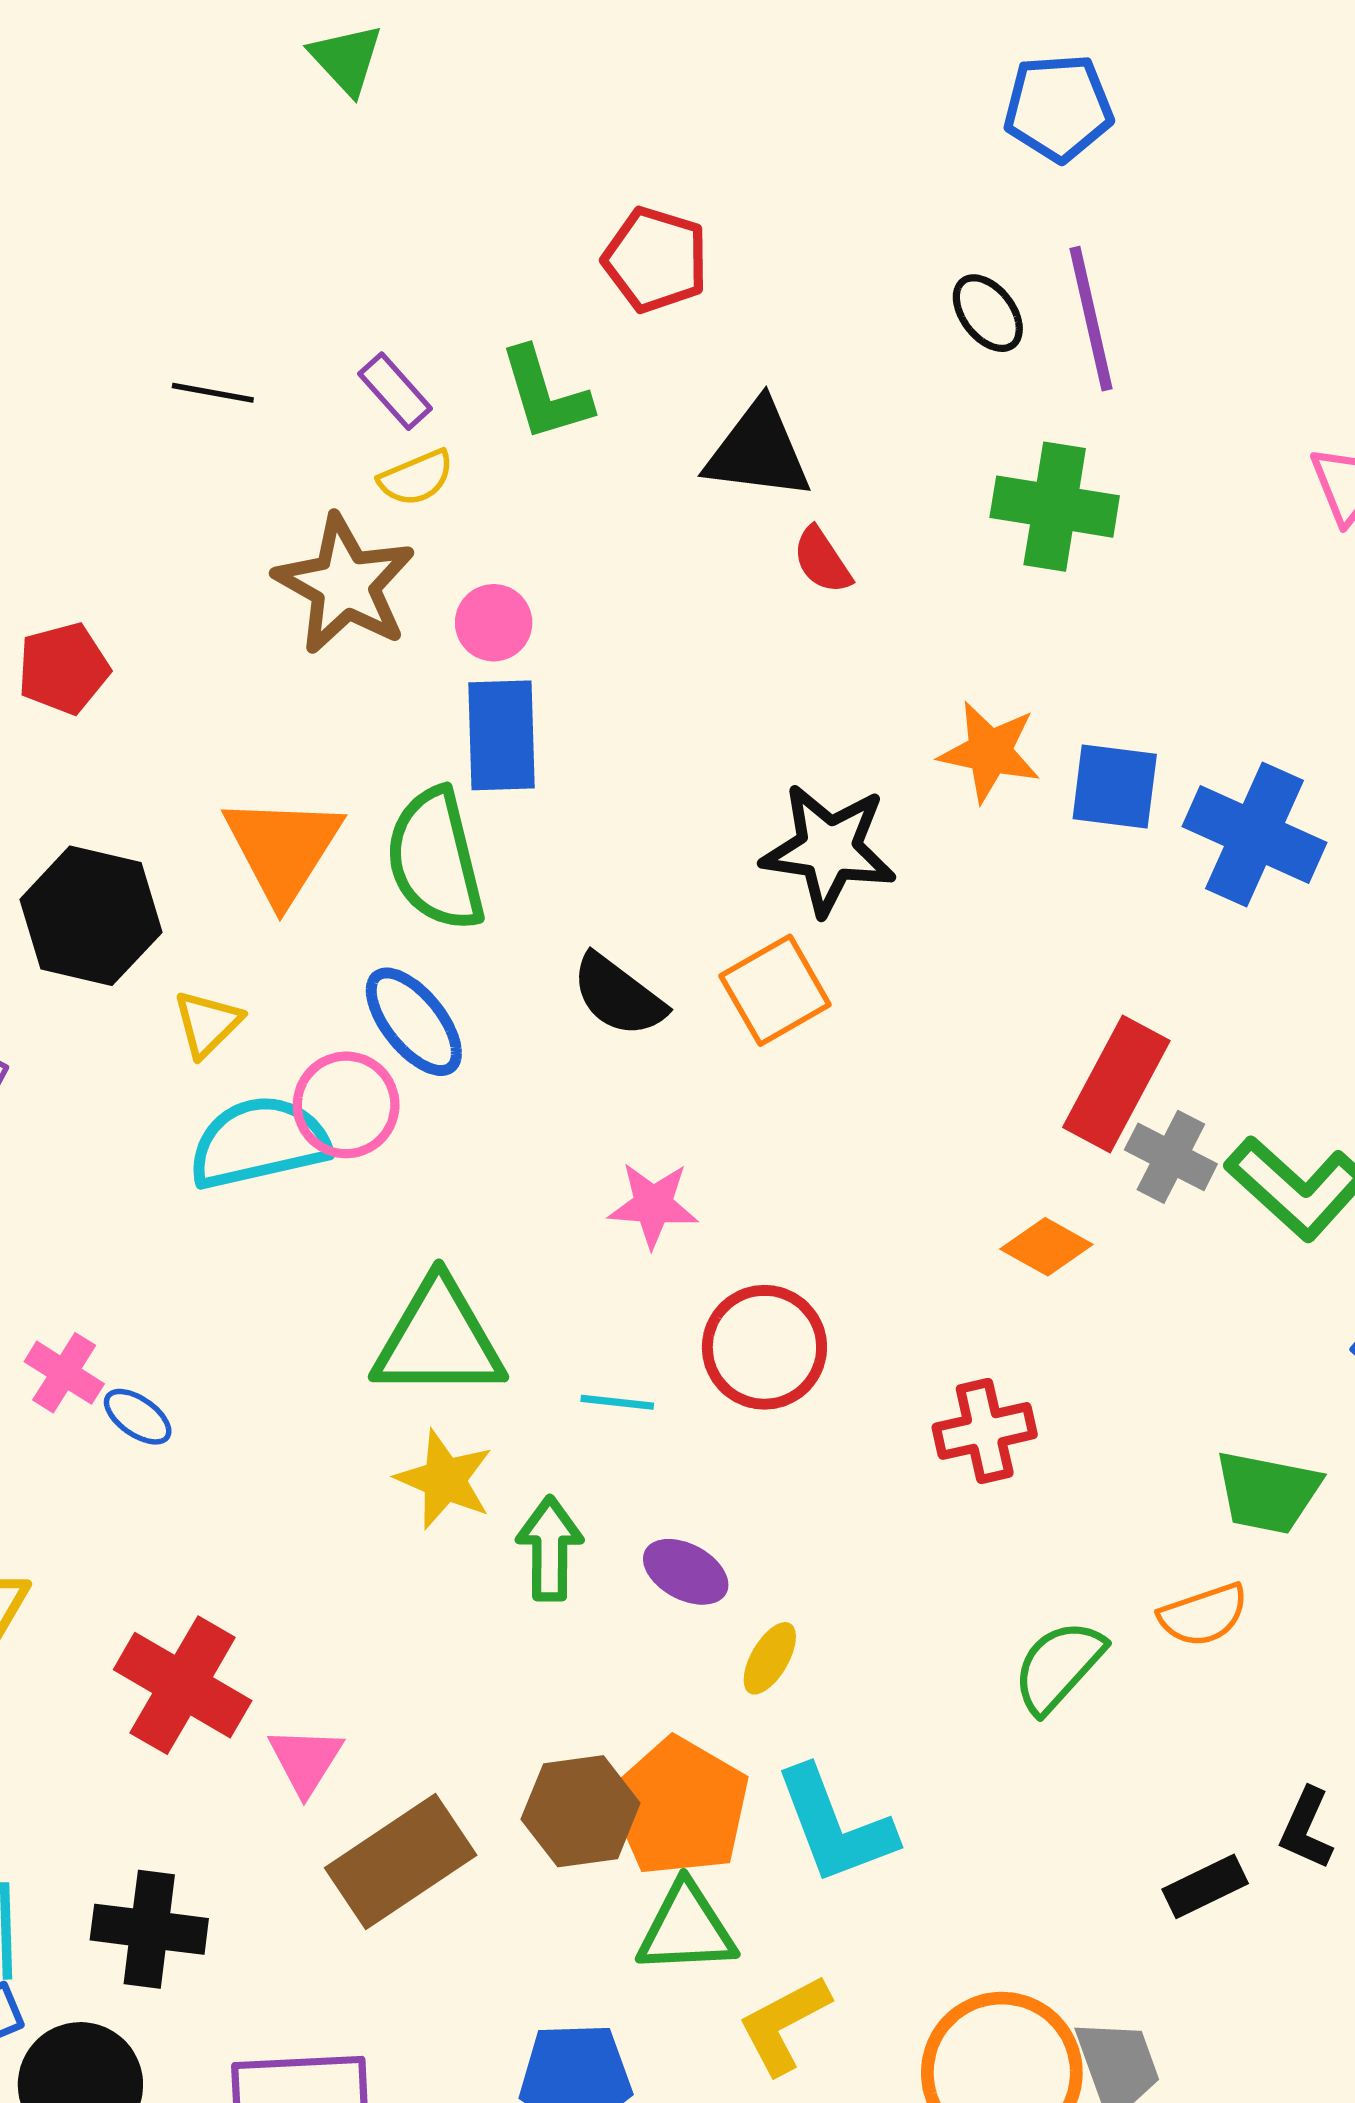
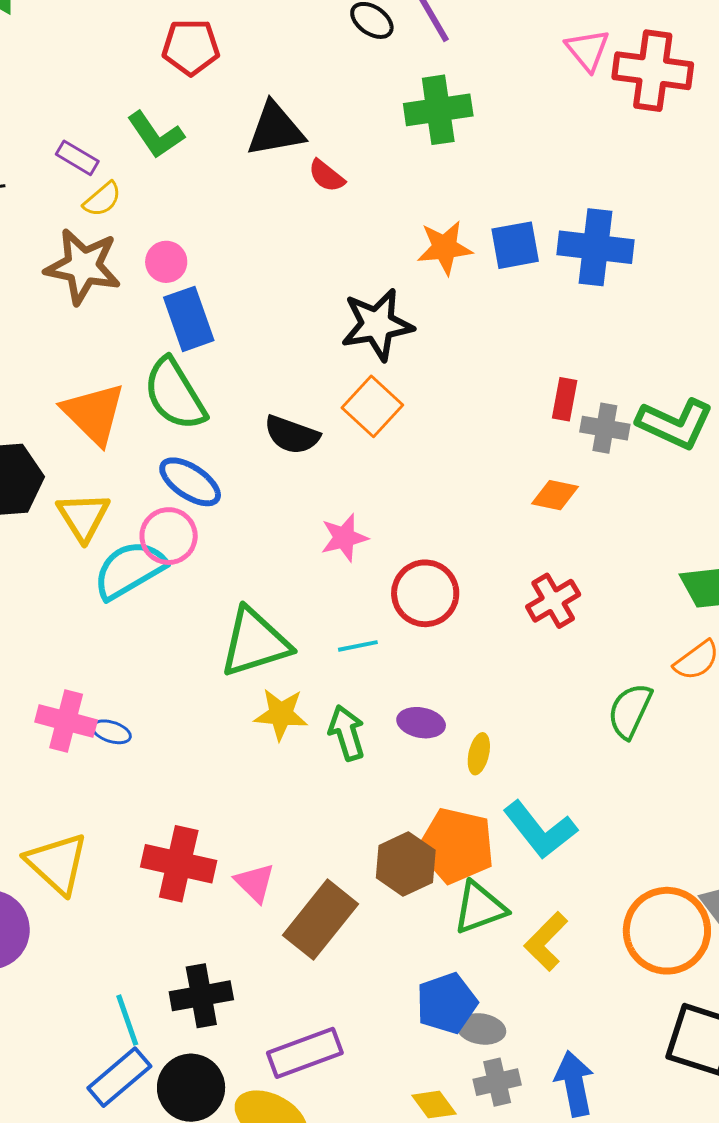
yellow triangle: (207, 1024) -> (83, 517), size x1.4
red rectangle: (1116, 1084) -> (565, 399), size x0.6
pink cross: (64, 1373) -> (66, 721), size x1.4

